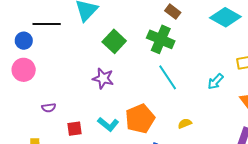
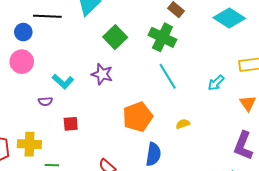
cyan L-shape: (108, 124) -> (63, 81), moved

